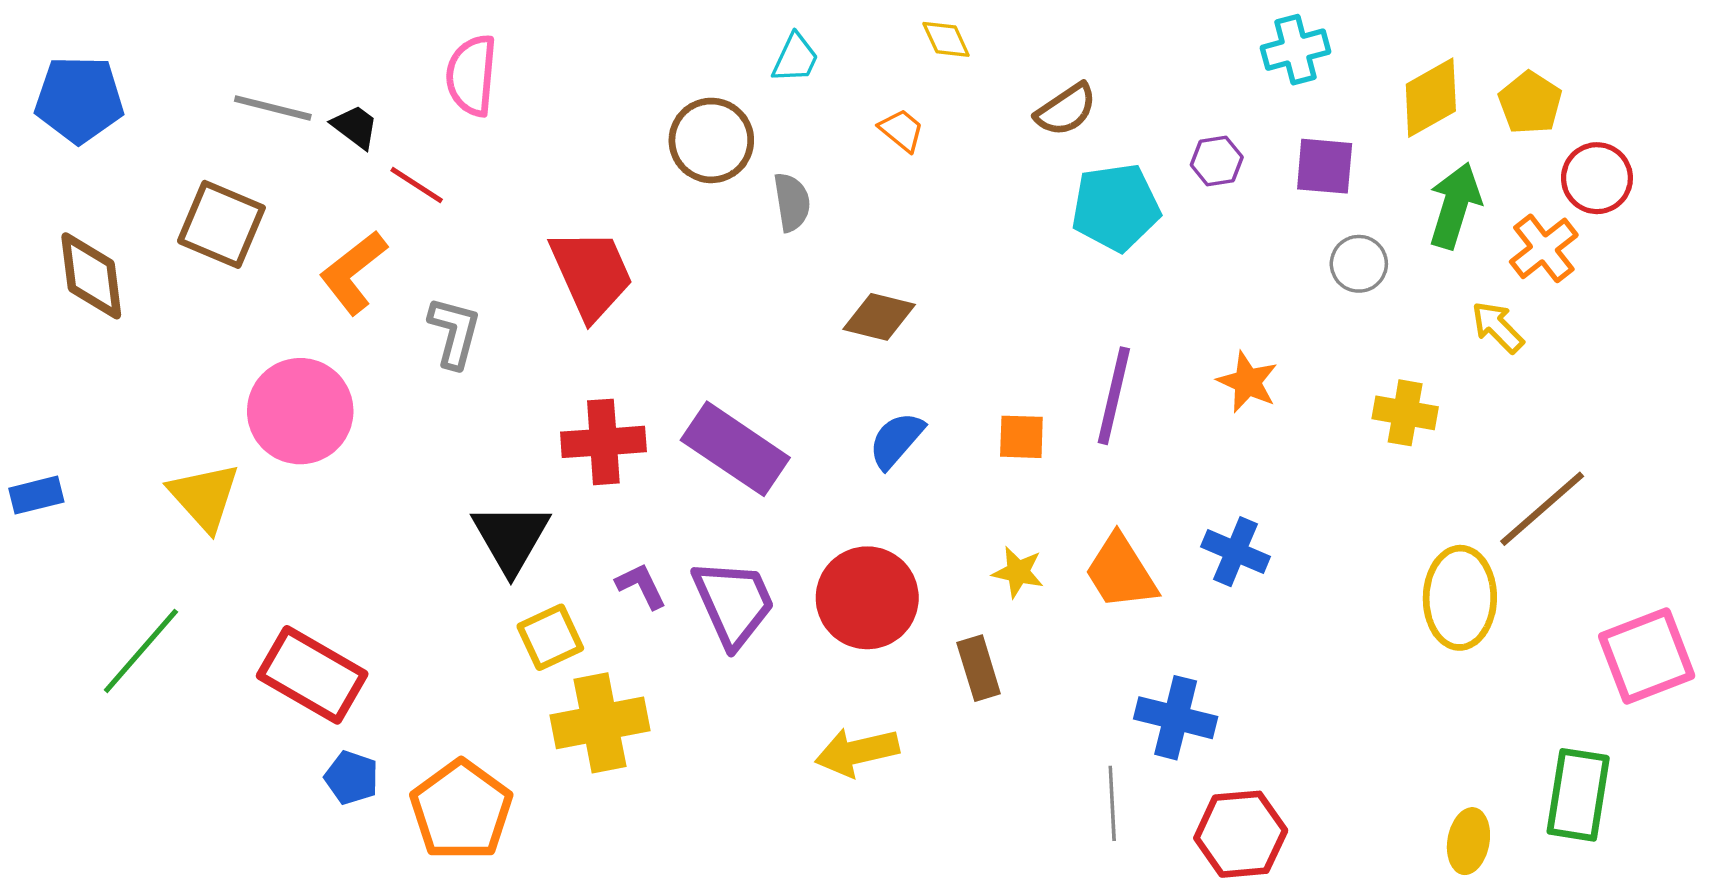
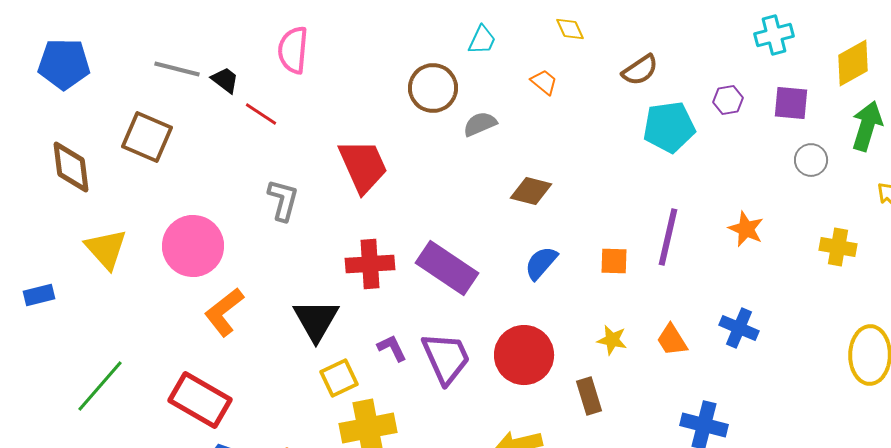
gray semicircle: (792, 202) -> (480, 124), turned -104
orange L-shape: (353, 272) -> (224, 312), moved
yellow triangle: (204, 497) -> (106, 249), moved
orange trapezoid: (1121, 572) -> (672, 340), size x0.7

